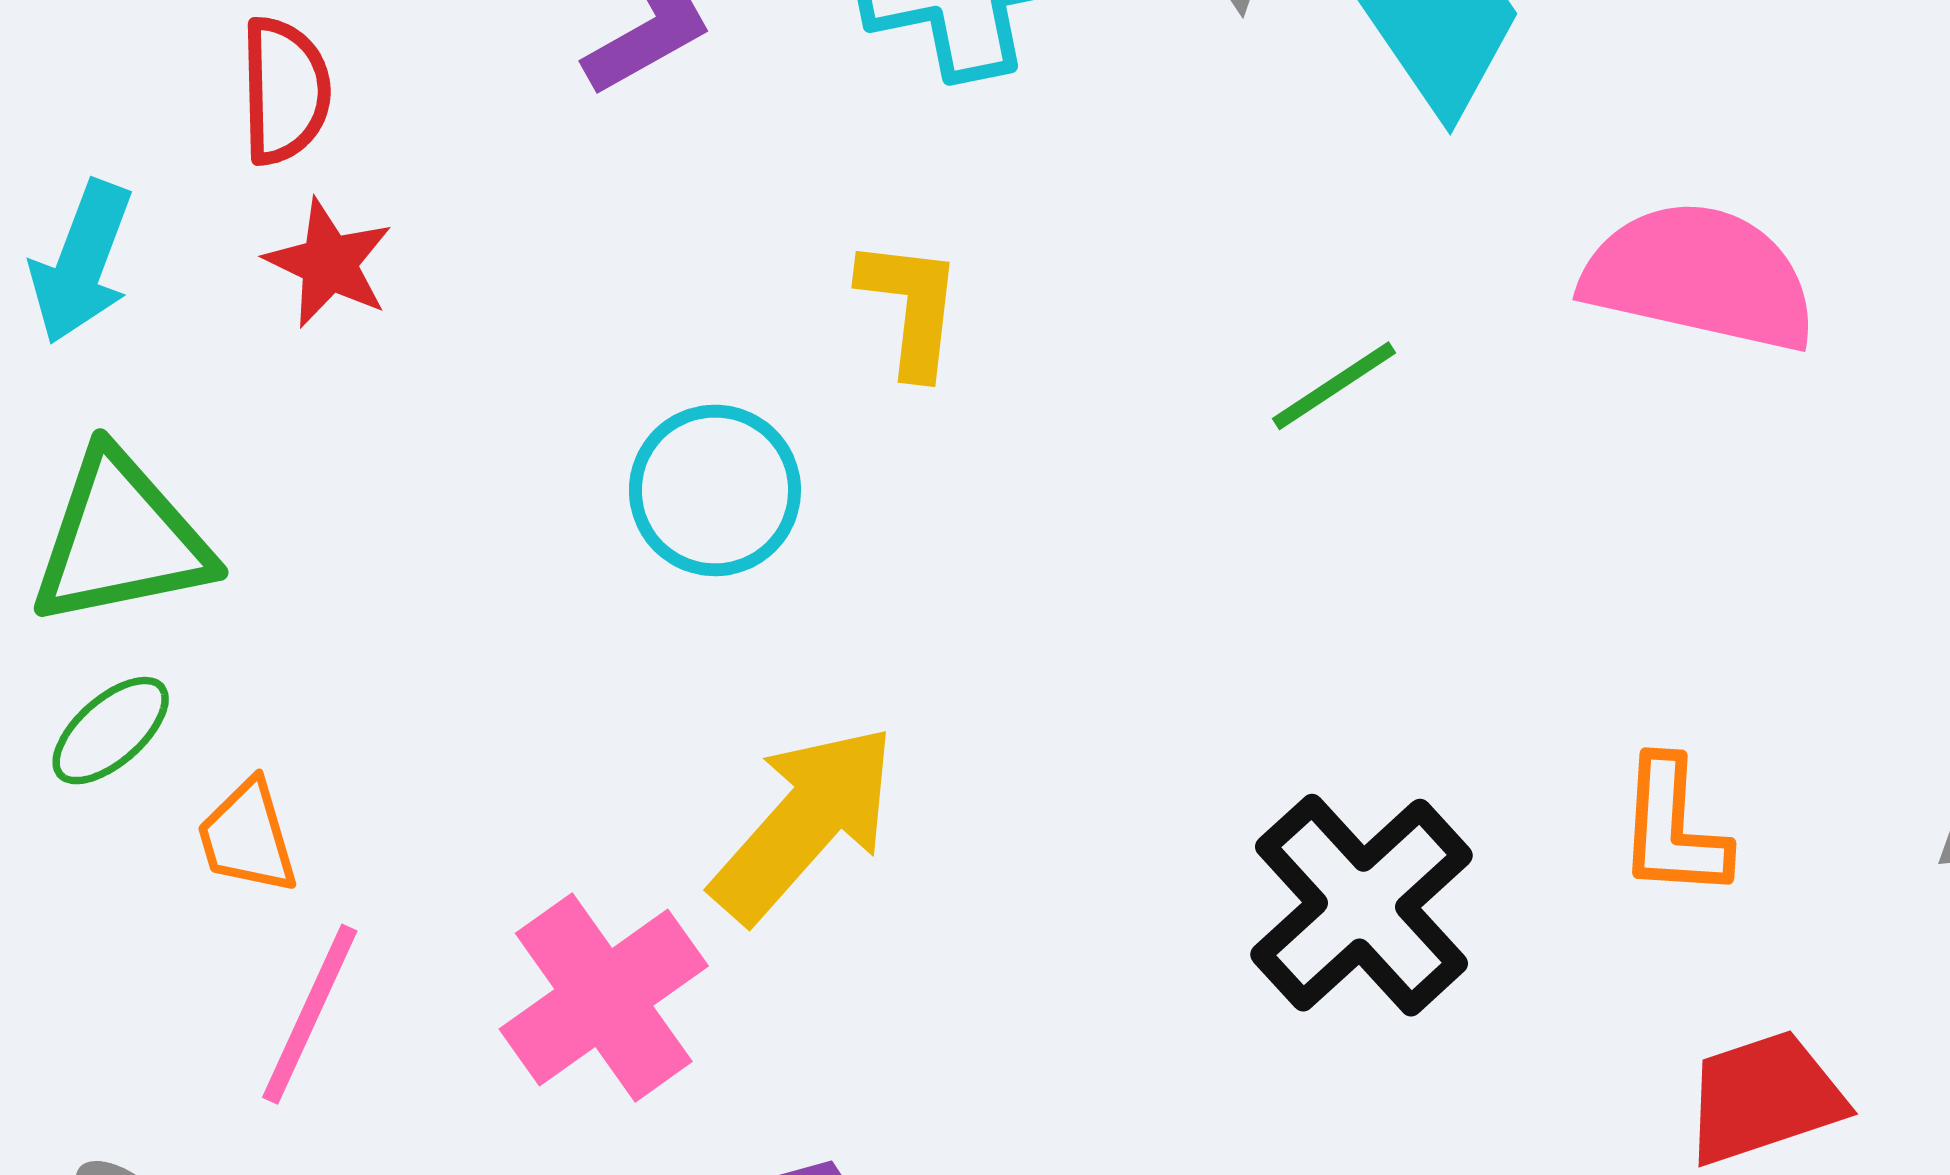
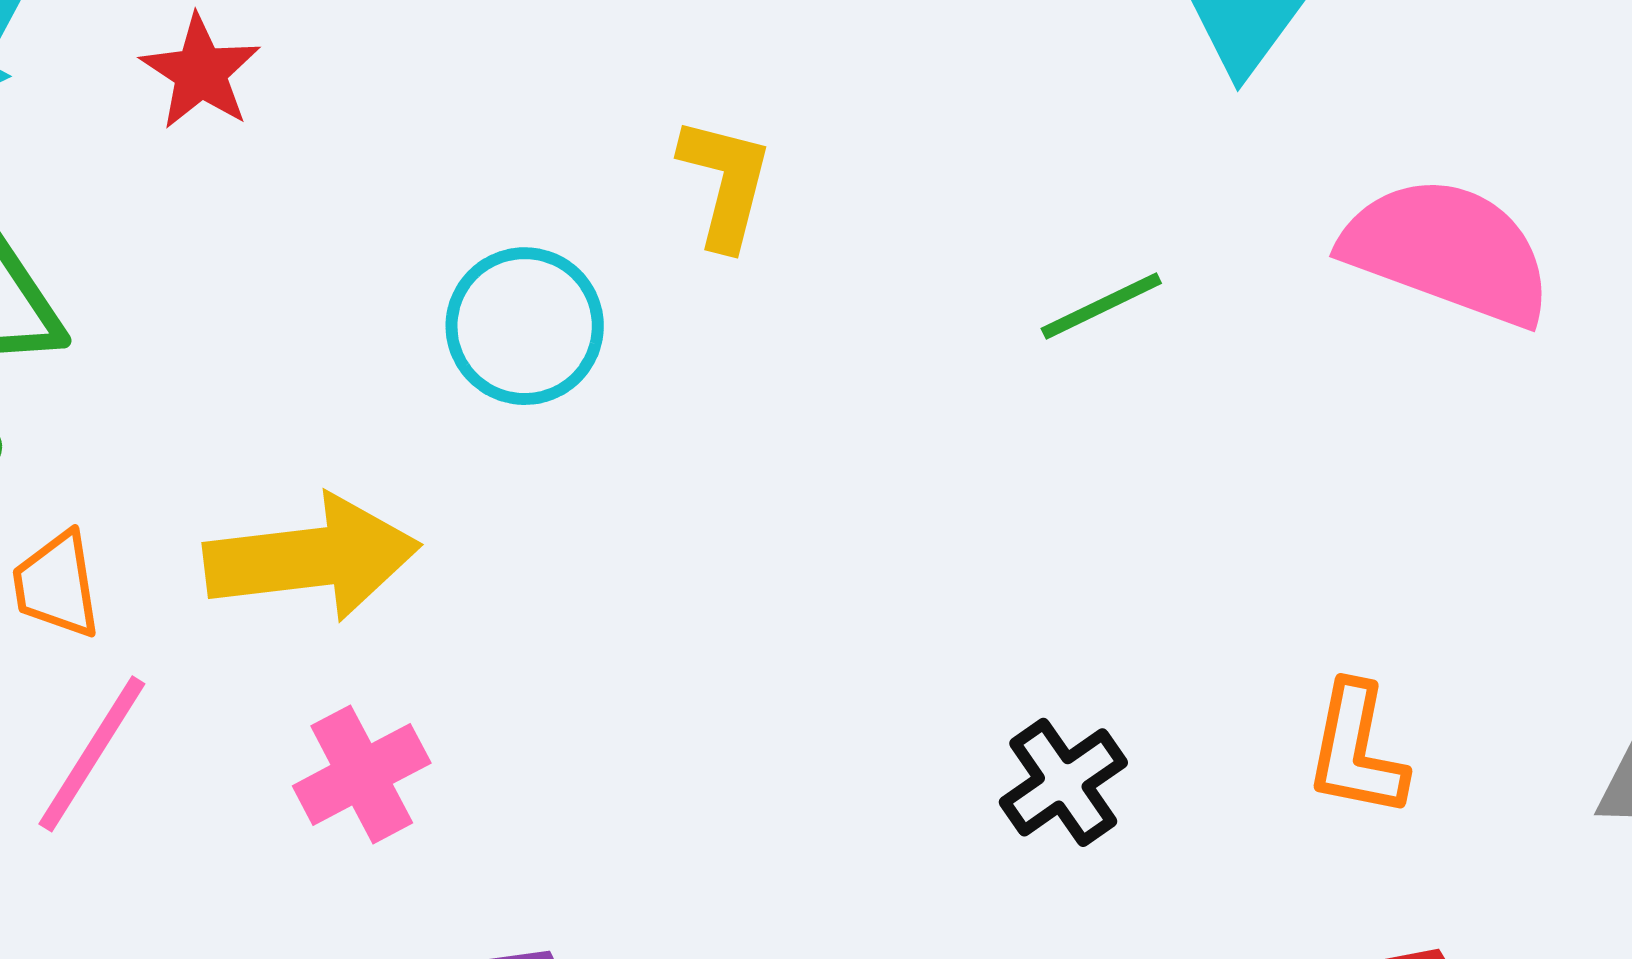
yellow arrow: (804, 823) -> (312, 558), moved, turned 34
black cross: (1362, 905) -> (1063, 782), size x0.6
pink cross: (604, 997) -> (362, 774), size x0.7

